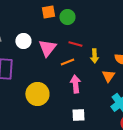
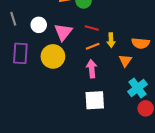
orange line: (67, 62) -> (93, 46), moved
yellow circle: (37, 94) -> (53, 56), moved
white square: (78, 115) -> (95, 100), size x1.5

